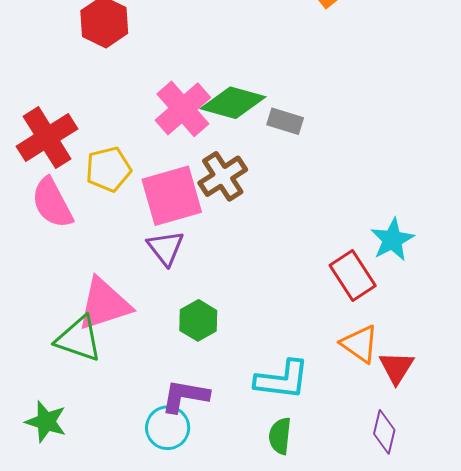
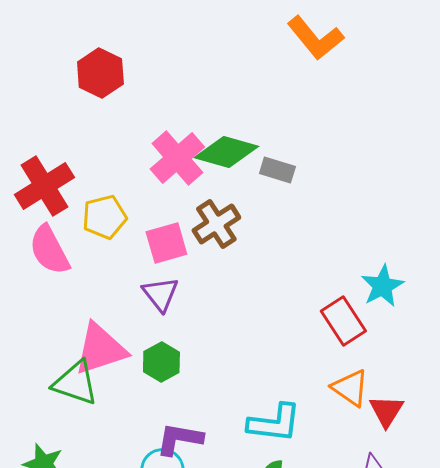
pink square: (172, 196) -> (166, 243), size x0.7
green hexagon: (198, 320) -> (161, 362), moved

